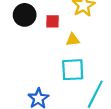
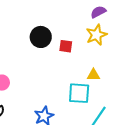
yellow triangle: (73, 40) -> (93, 75), moved

